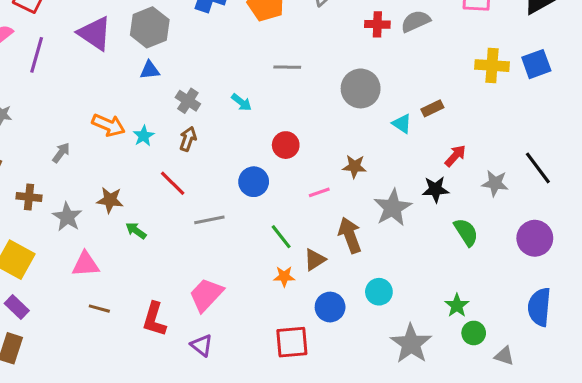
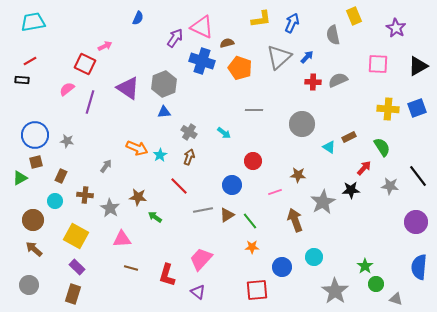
green semicircle: (466, 232) -> (382, 147), moved
brown triangle: (315, 260) -> (227, 215), moved

